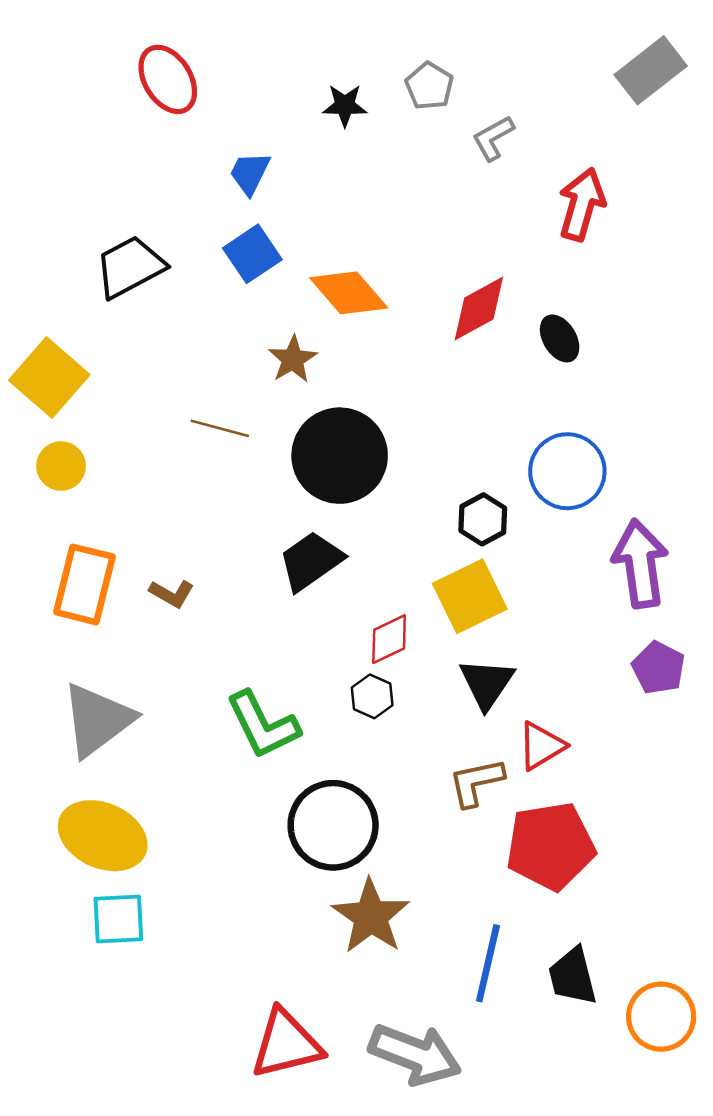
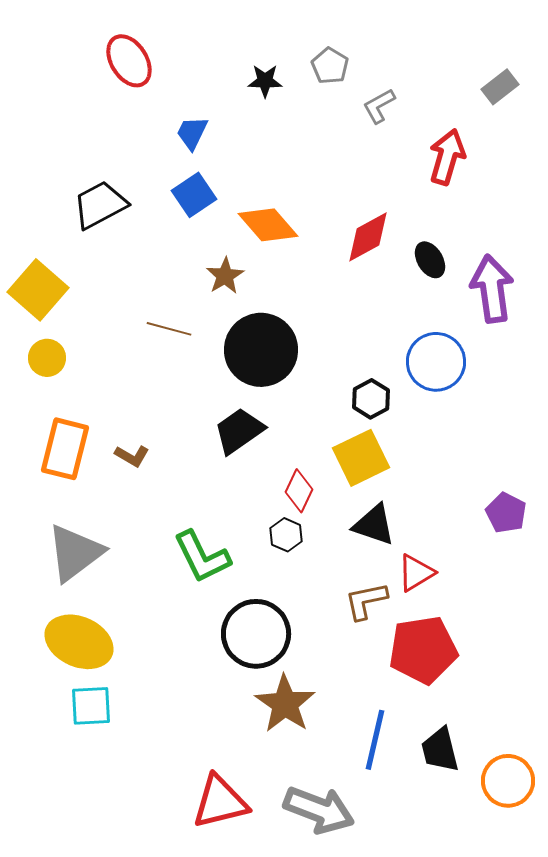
gray rectangle: (651, 70) -> (500, 87), moved, size x0.7
purple arrow: (640, 564) -> (492, 289), moved
red diamond: (389, 639) -> (299, 491), turned -39
black triangle: (487, 683) -> (374, 525), turned -45

